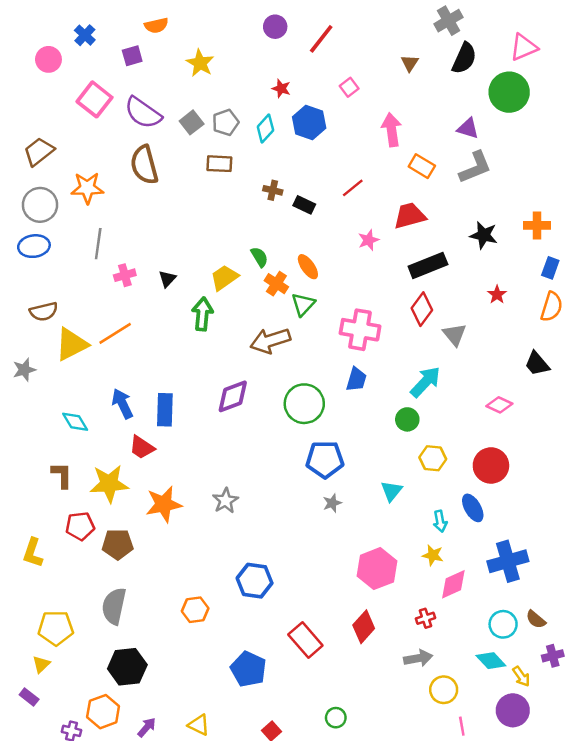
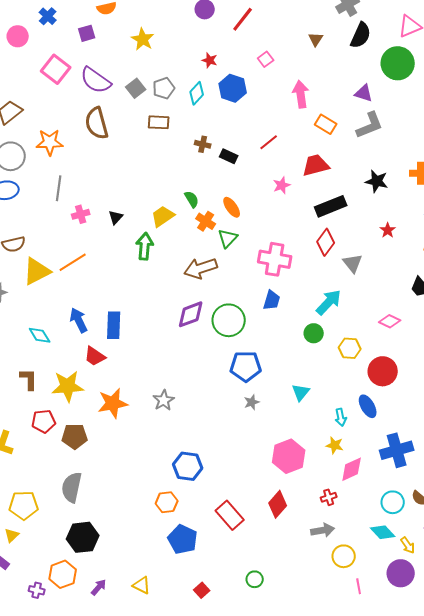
purple diamond: (233, 396) -> (191, 314), moved
yellow hexagon: (433, 458) -> (350, 348), moved
orange hexagon: (195, 610) -> (167, 502), moved

